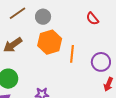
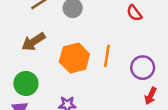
orange hexagon: (50, 42) -> (74, 58), moved

